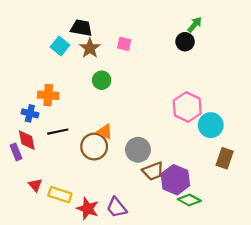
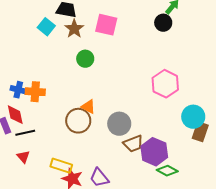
pink square: (124, 44) -> (106, 25), size x1.6
orange cross: (48, 95) -> (35, 92), moved
cyan circle: (211, 125) -> (193, 117), moved
black line: (58, 132) -> (25, 133), moved
yellow rectangle: (60, 195) -> (61, 166), moved

